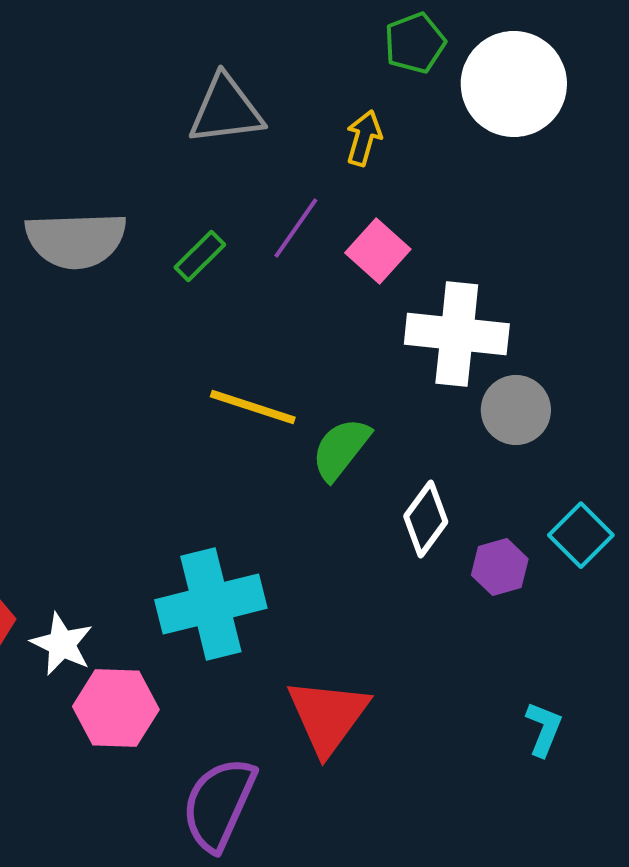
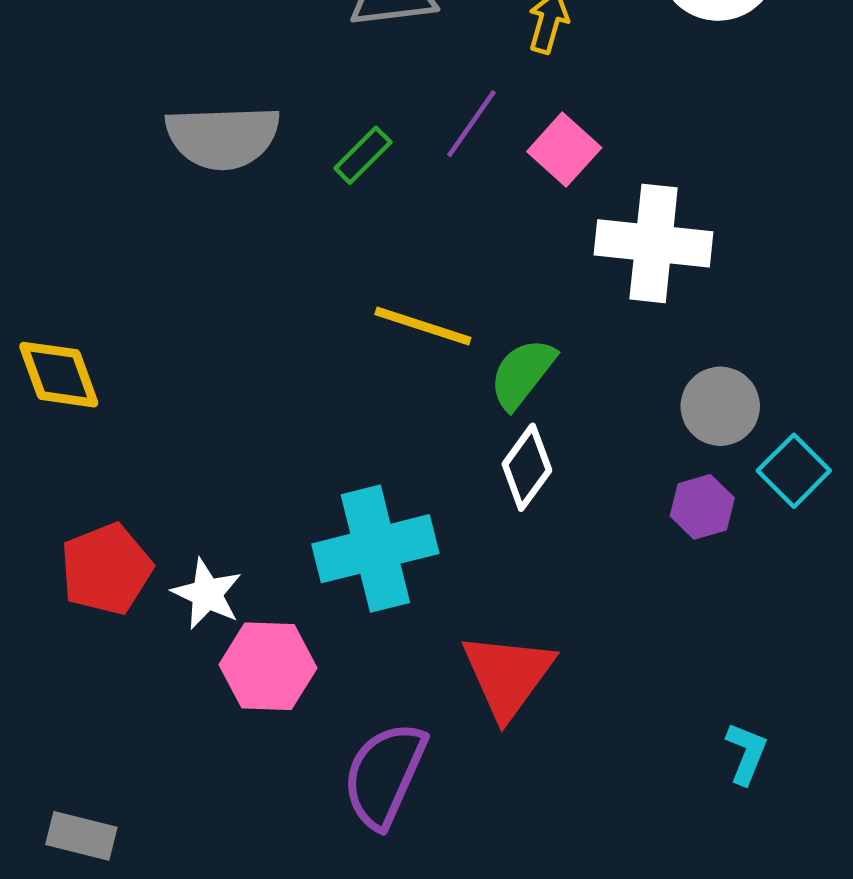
gray circle: (516, 410) -> (720, 406), moved
white diamond: (426, 519) -> (527, 467), moved
cyan L-shape: (544, 729) -> (746, 753), moved

